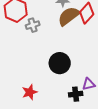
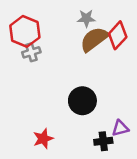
gray cross: (33, 25) -> (31, 52), moved

